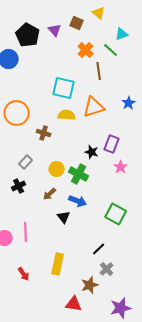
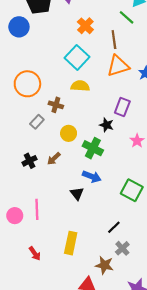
orange cross: (86, 50) -> (85, 26), moved
cyan square: (64, 88) -> (77, 57), turned 30
orange triangle: (94, 107) -> (118, 66), moved
purple rectangle: (112, 144) -> (122, 107), moved
gray rectangle: (26, 162) -> (37, 122), moved
yellow circle: (57, 169) -> (69, 133), moved
brown arrow: (50, 194) -> (54, 159), moved
brown star: (90, 285) -> (104, 265), turned 30

